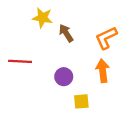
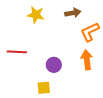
brown arrow: (66, 33) -> (73, 13), moved, turned 112
yellow square: (81, 101) -> (44, 88), moved

